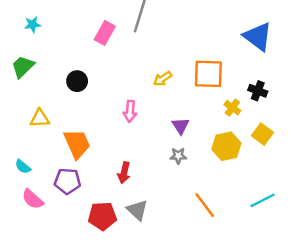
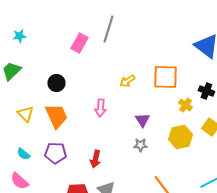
yellow triangle: (40, 118) -> (25, 114), turned 48
orange trapezoid: (77, 144) -> (56, 116), moved
cyan semicircle: (23, 167) -> (23, 154), moved
purple pentagon: (67, 181) -> (55, 153), moved

